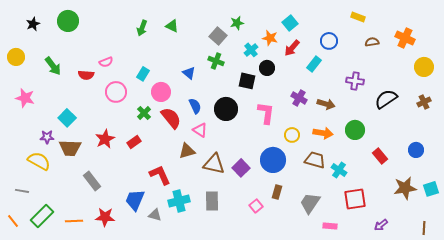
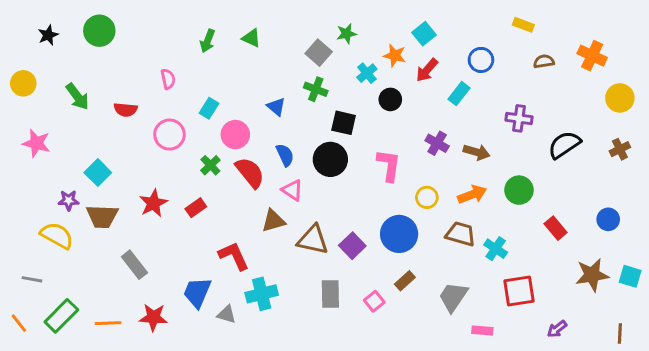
pink semicircle: (106, 62) -> (168, 79), moved, turned -80
black square: (247, 81) -> (344, 123), moved
orange arrow: (323, 133) -> (472, 194), turned -30
cyan square: (431, 189) -> (630, 276), turned 35
brown rectangle: (277, 192) -> (405, 281), turned 32
gray rectangle: (212, 201) -> (330, 294), moved

